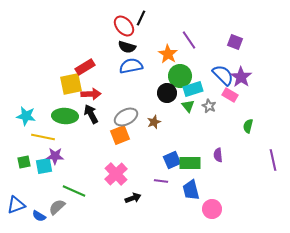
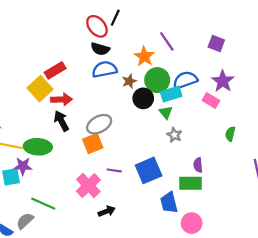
blue semicircle: (223, 75) -> (185, 80), moved, turned -65
yellow square: (71, 84) -> (40, 89), turned -30
gray star: (209, 106) -> (174, 135), moved
green ellipse: (65, 116) -> (38, 147), moved
brown star: (154, 122) -> (129, 81), moved
blue square: (172, 160) -> (149, 170), size x1.4
green rectangle: (190, 163) -> (191, 183), moved
purple line: (161, 181) -> (114, 170), moved

